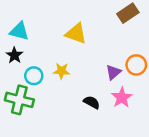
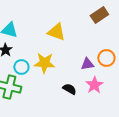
yellow star: (62, 71) -> (44, 63), size x1.5
purple triangle: (113, 72) -> (87, 64), turned 32

